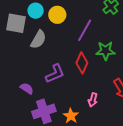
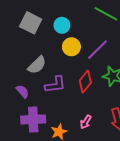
cyan circle: (36, 11) -> (62, 25), moved
yellow circle: (57, 15) -> (71, 47), moved
gray semicircle: (38, 39) -> (37, 65), moved

